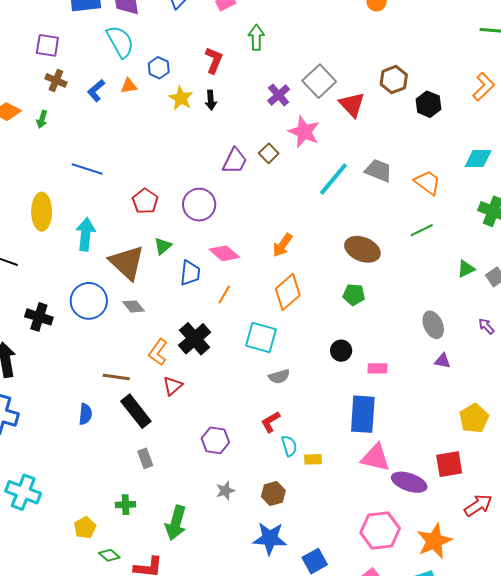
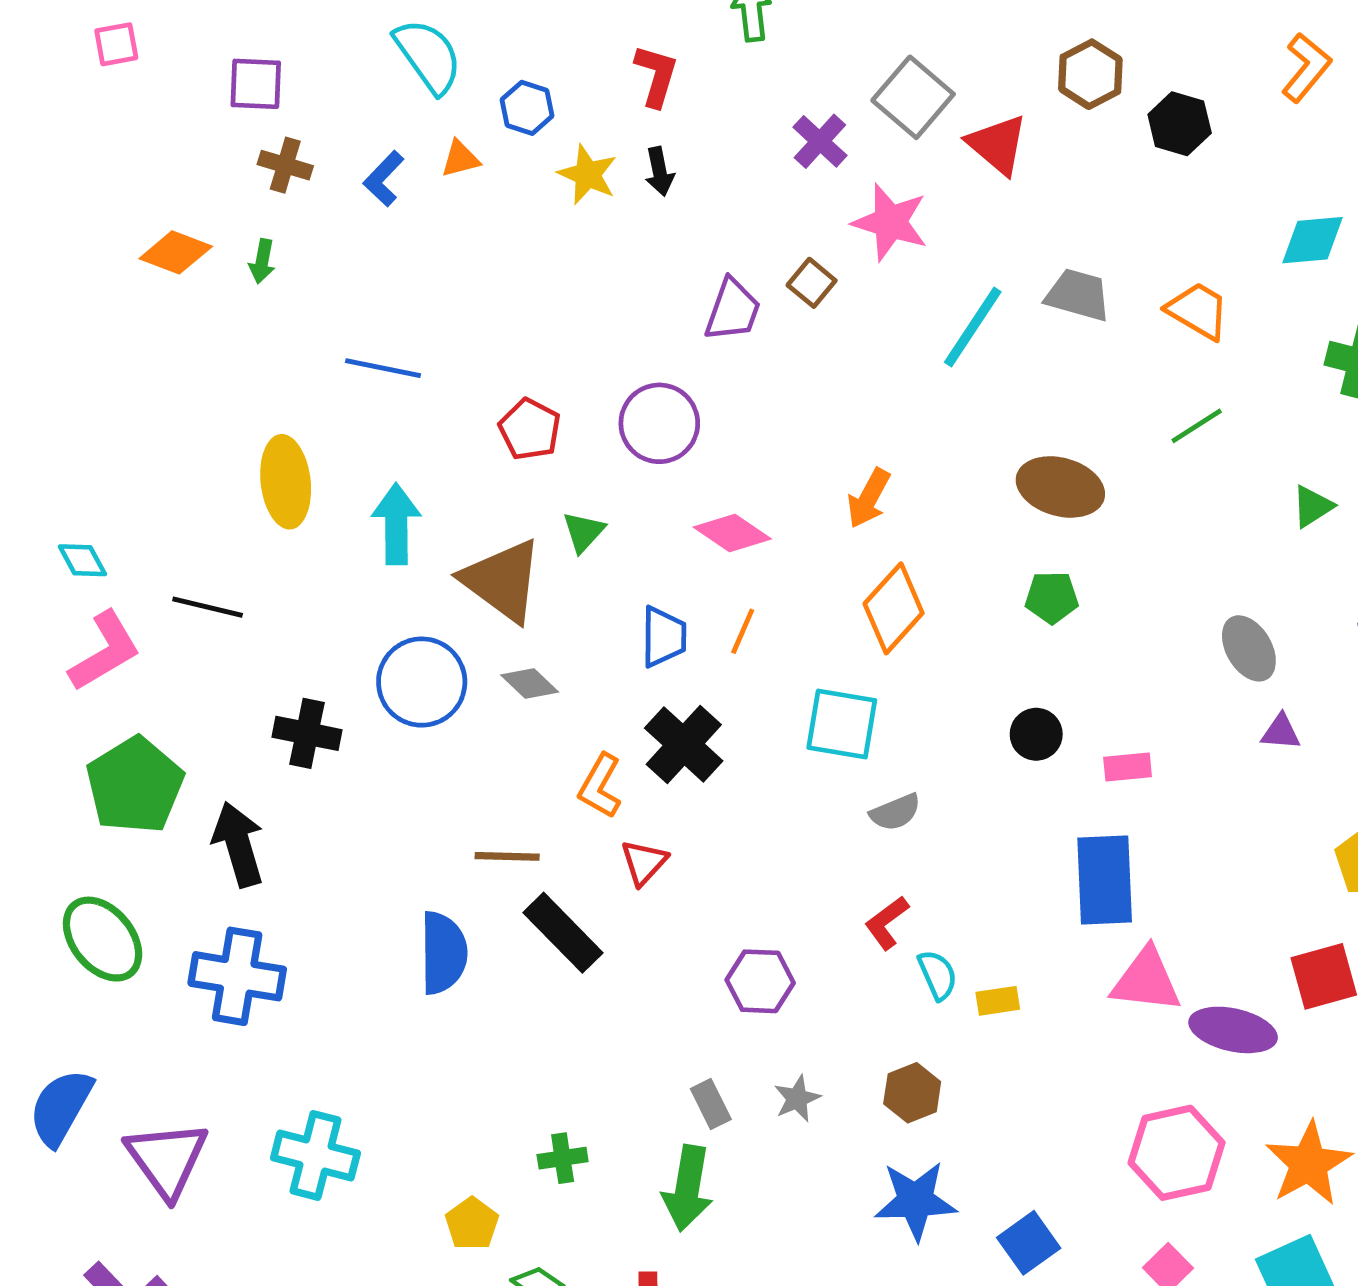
blue trapezoid: (190, 273) -> (664, 637), moved
blue semicircle: (85, 414) -> (443, 953), size x1.6
gray rectangle: (145, 458) -> (711, 1104), moved

